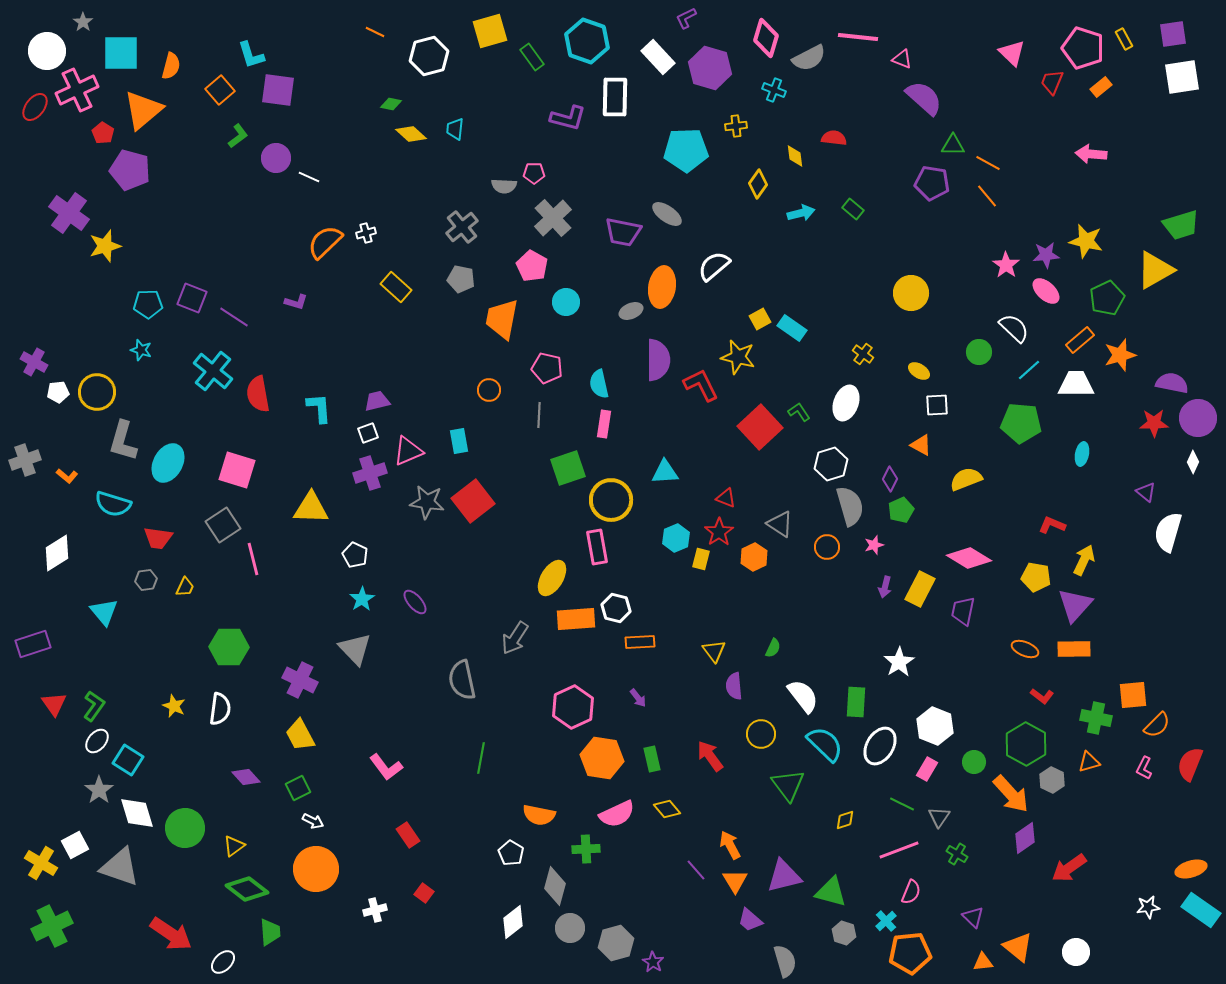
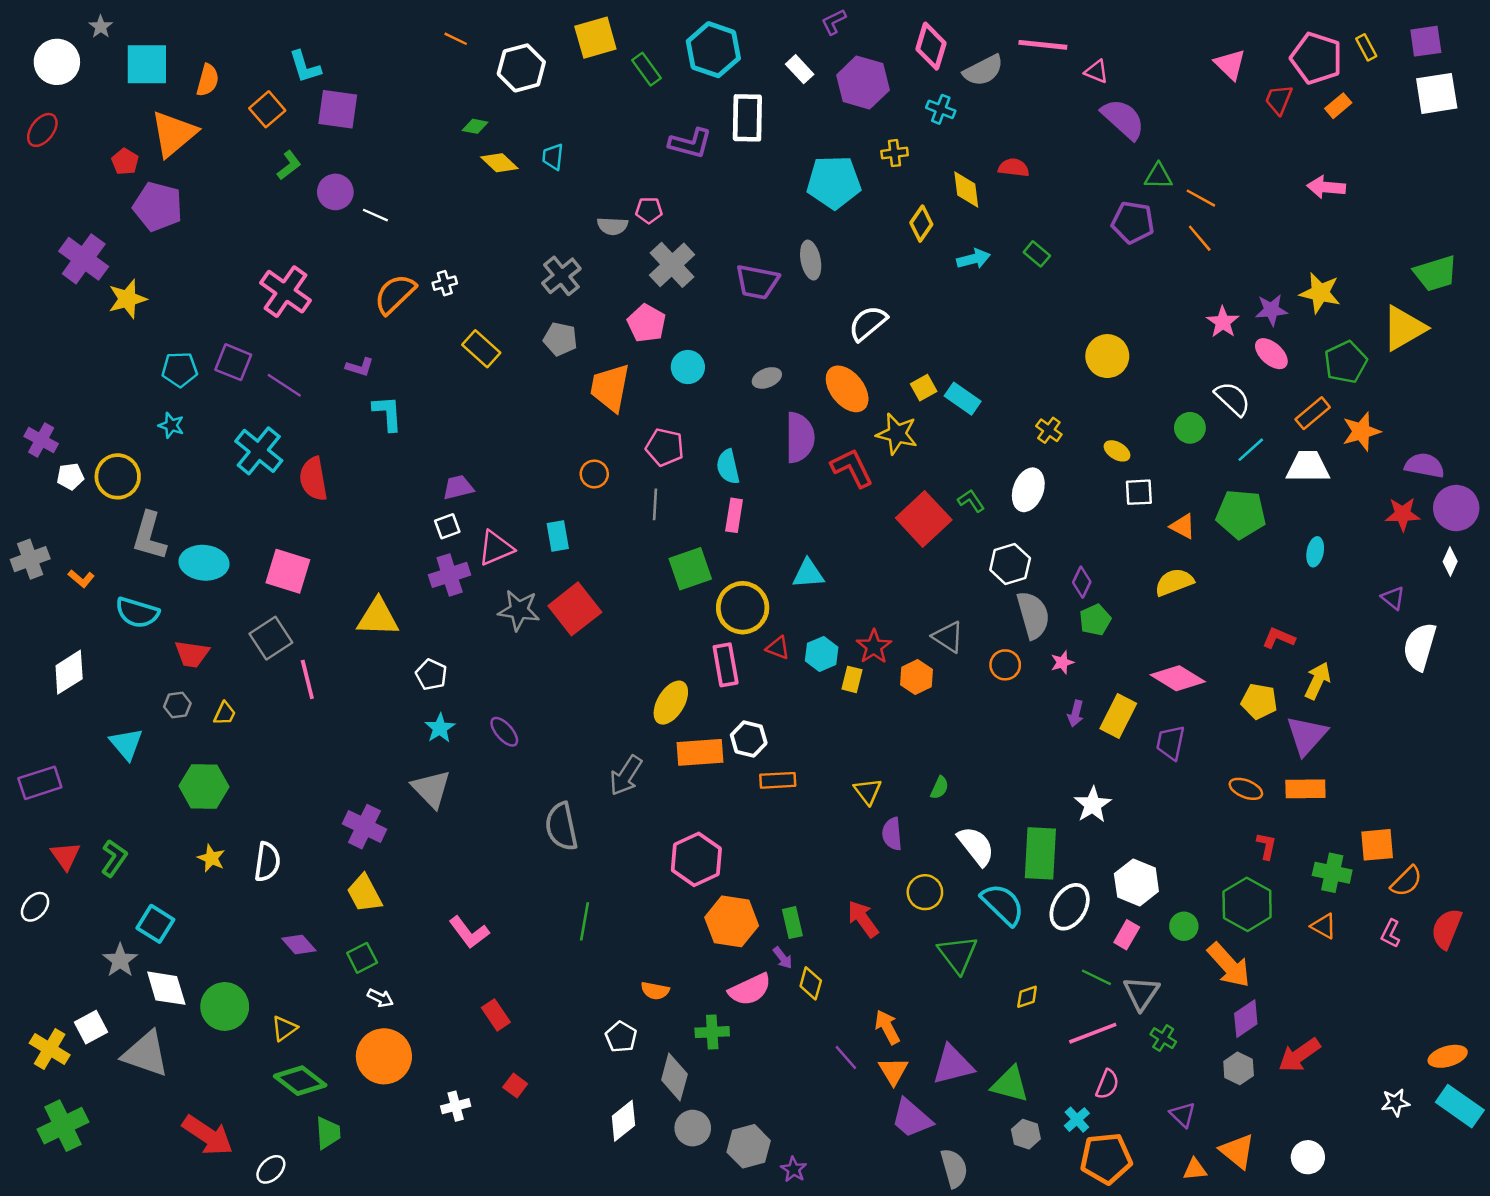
white rectangle: (658, 57) -> (800, 69), size x0.7
pink cross: (77, 90) -> (285, 292), moved, turned -30
yellow diamond: (795, 156) -> (966, 190), size x1.4
gray ellipse: (667, 214) -> (811, 260), turned 44
orange ellipse: (662, 287) -> (847, 389), moved, turned -48
cyan L-shape: (319, 408) -> (388, 413), moved
orange triangle: (921, 445) -> (1183, 526), moved
cyan ellipse: (168, 463) -> (204, 563), turned 66
red triangle: (726, 498) -> (778, 648), moved
green hexagon: (229, 647) -> (204, 786), moved
red L-shape: (1042, 696) -> (1267, 846), turned -115
purple arrow: (638, 698) -> (783, 958), moved
green rectangle: (856, 702) -> (1040, 853), size x1.4
white ellipse: (97, 741) -> (35, 907), moved
orange triangle: (1089, 762) -> (1324, 926), turned 45
gray hexagon: (1052, 780) -> (1239, 1068), moved
yellow diamond: (667, 809) -> (811, 983), turned 56
orange semicircle: (539, 815) -> (655, 991), size x0.7
gray triangle: (939, 817) -> (1141, 993), size x1.4
purple trapezoid: (750, 920) -> (912, 1118), size x1.4

